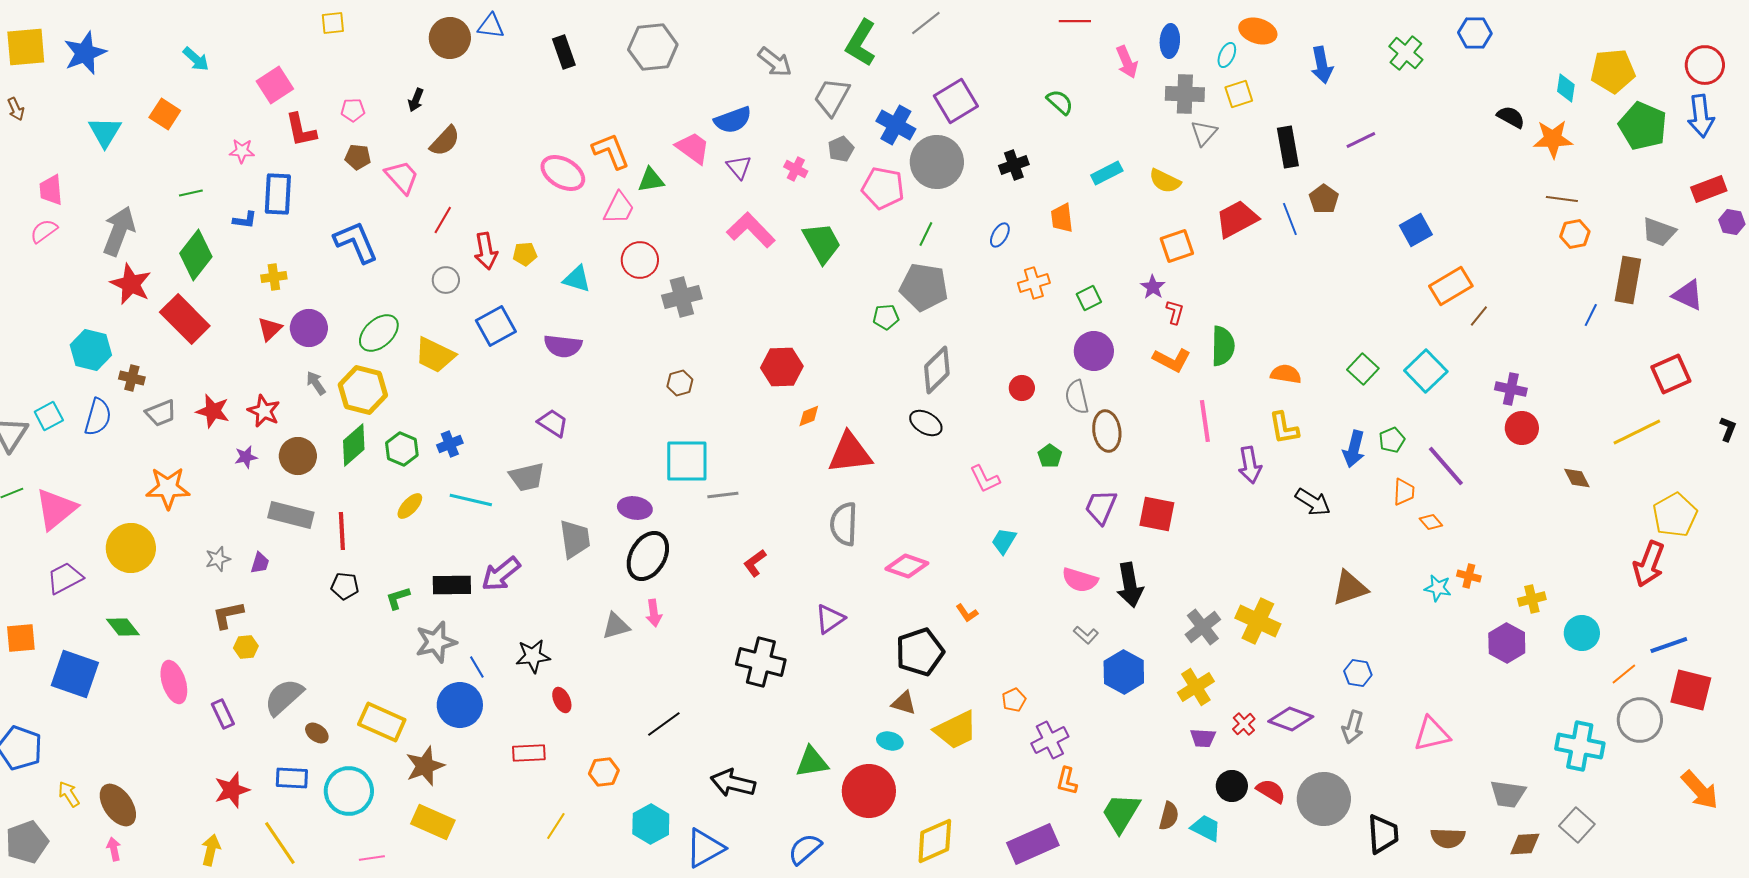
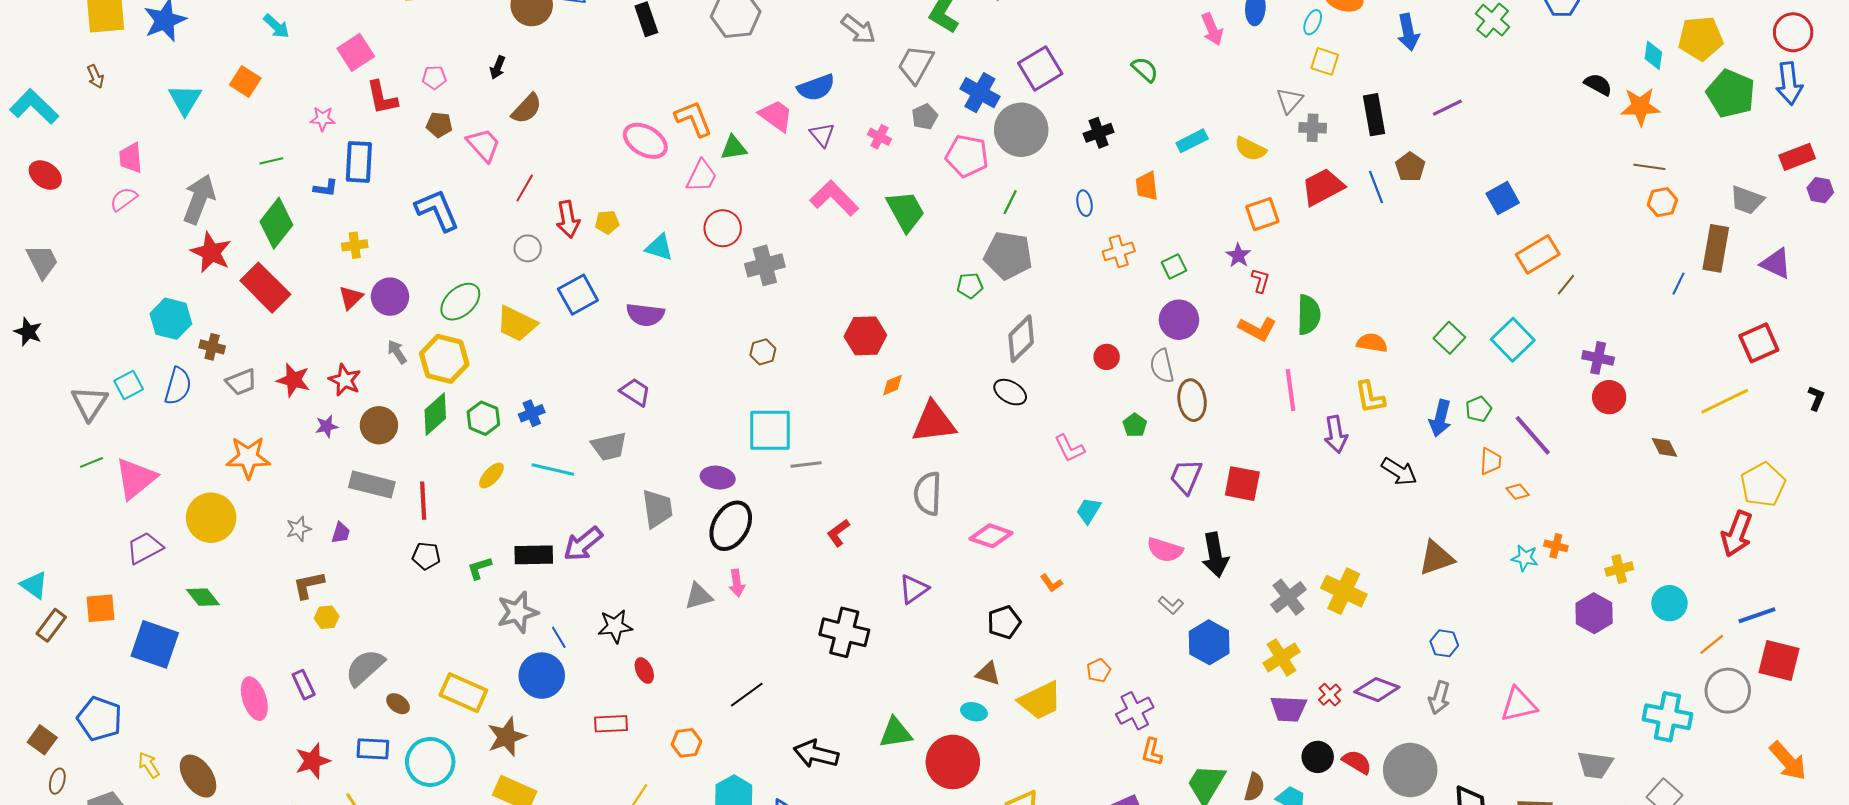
gray cross: (1185, 94) -> (1313, 128), moved, size x0.7
yellow square: (1239, 94) -> (1325, 61), turned 36
blue ellipse: (1000, 235) -> (1085, 203), turned -40
black pentagon: (920, 652) -> (1004, 622), size x0.7
pink ellipse: (174, 682) -> (254, 699), moved
purple trapezoid: (1203, 738) -> (1289, 709), size x1.4

